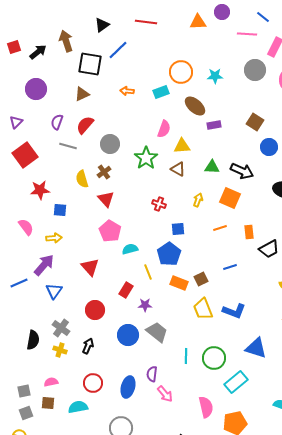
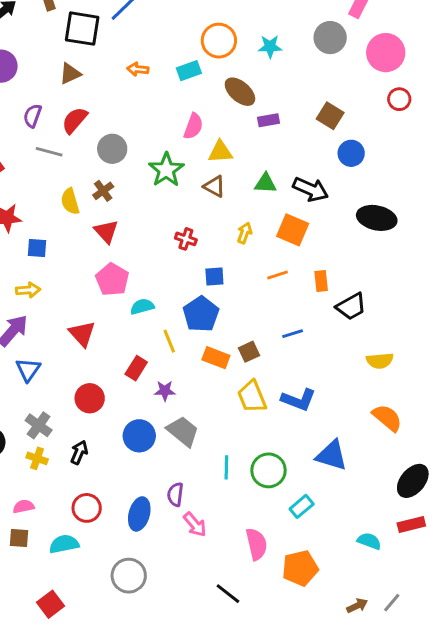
cyan rectangle: (236, 382) -> (302, 506), size x0.7

